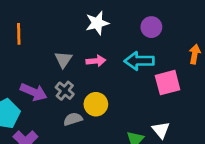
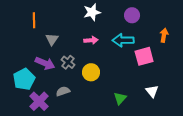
gray triangle: (63, 60) -> (52, 39), moved
gray semicircle: (73, 119) -> (63, 91), moved
white triangle: (161, 130) -> (152, 91), moved

